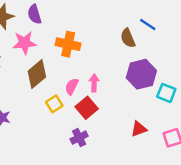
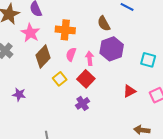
brown semicircle: (128, 38) -> (104, 24), moved
pink star: (24, 43) -> (30, 33), turned -30
purple hexagon: (141, 74) -> (112, 49), moved
pink semicircle: (72, 87) -> (71, 54), moved

